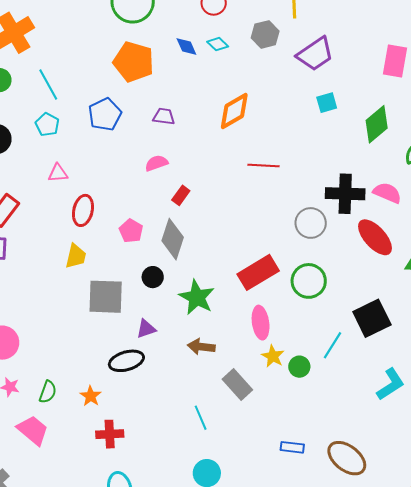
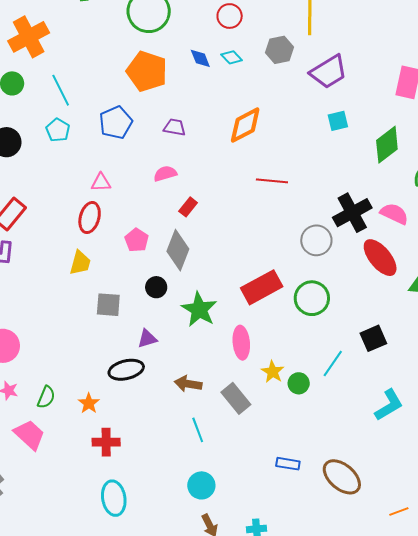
pink triangle: (58, 173) -> (101, 182), moved
black cross: (345, 194) -> (352, 213), turned -33
gray square: (106, 297) -> (108, 305), size x0.7
black square: (372, 318) -> (373, 338), size x0.7
pink ellipse: (261, 323) -> (241, 343), moved
brown arrow: (201, 347) -> (188, 384), moved

